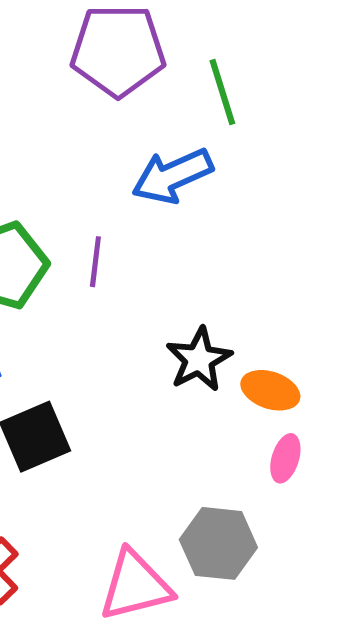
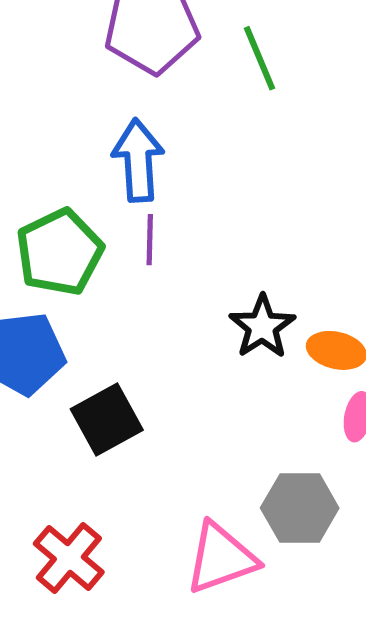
blue arrow: (172, 176) -> (138, 160), moved, turned 116

